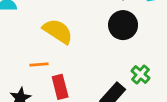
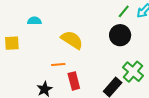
green cross: (140, 74) -> (133, 72), size x1.5

